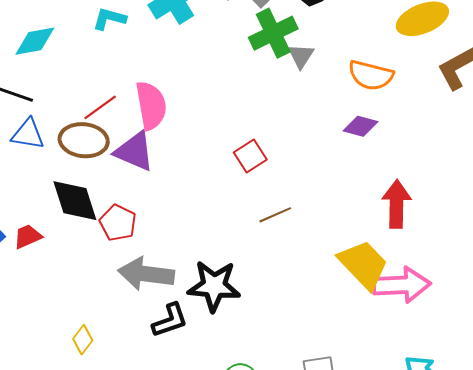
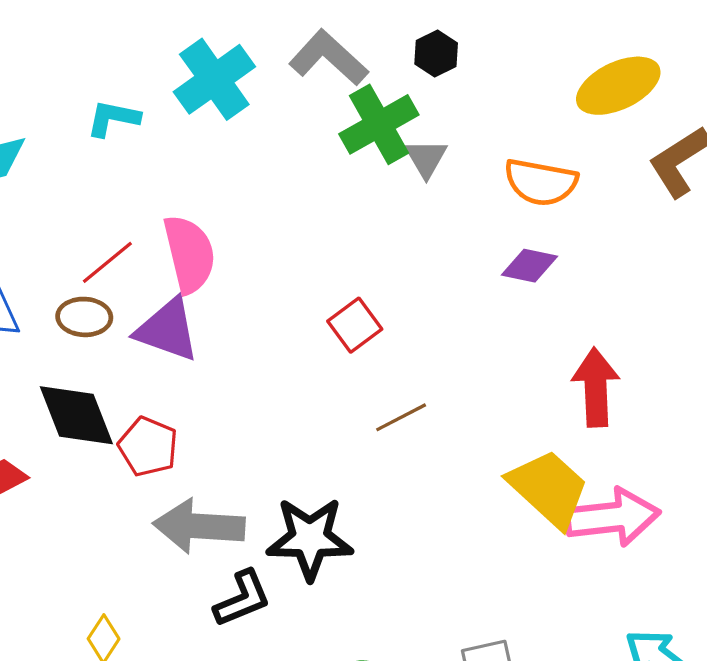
brown ellipse: (84, 140) -> (84, 317), size x0.7

